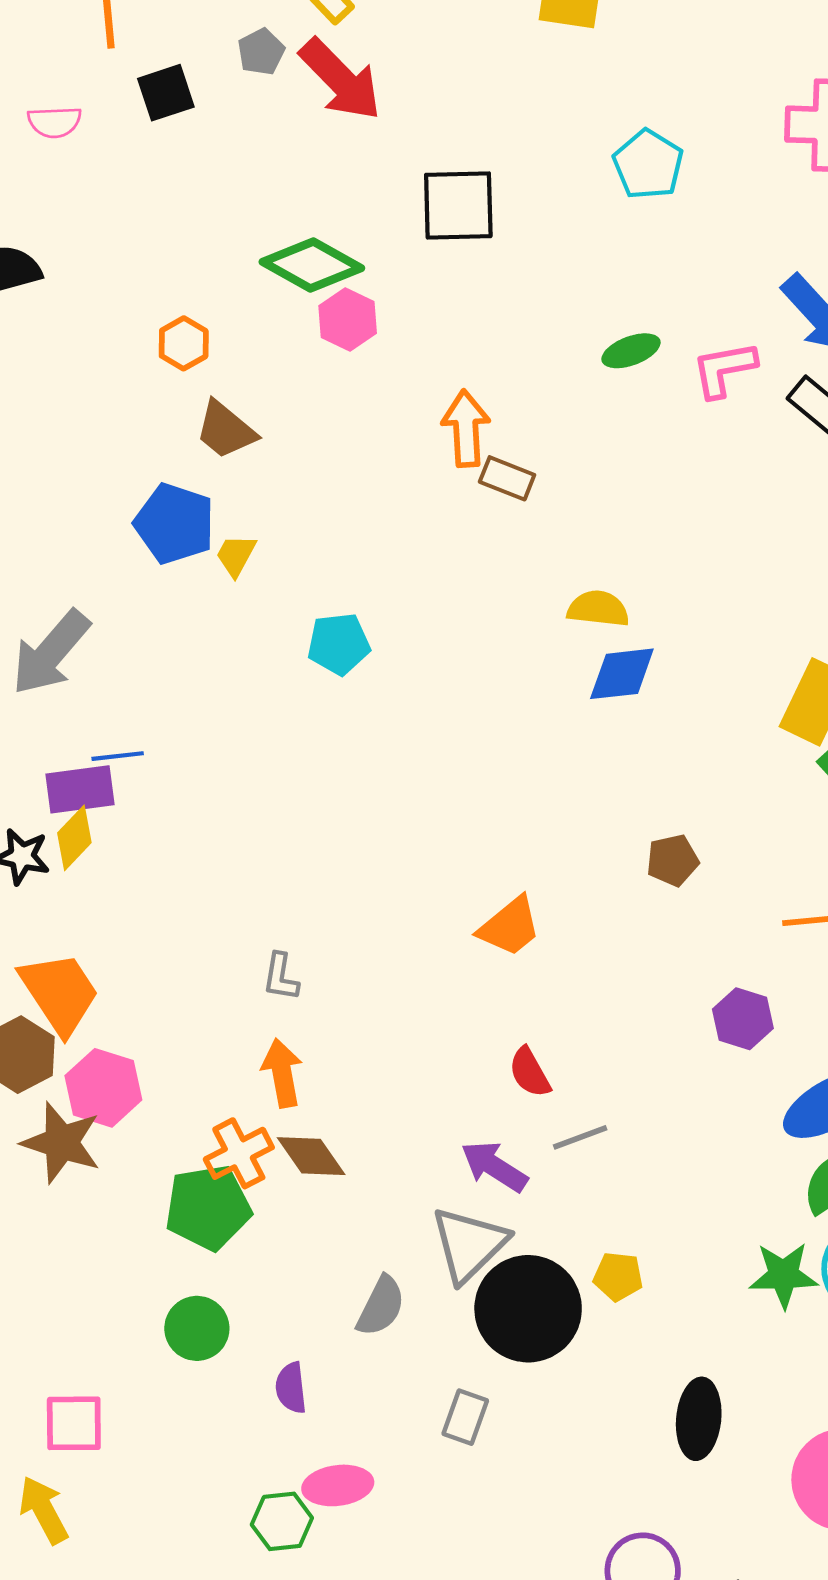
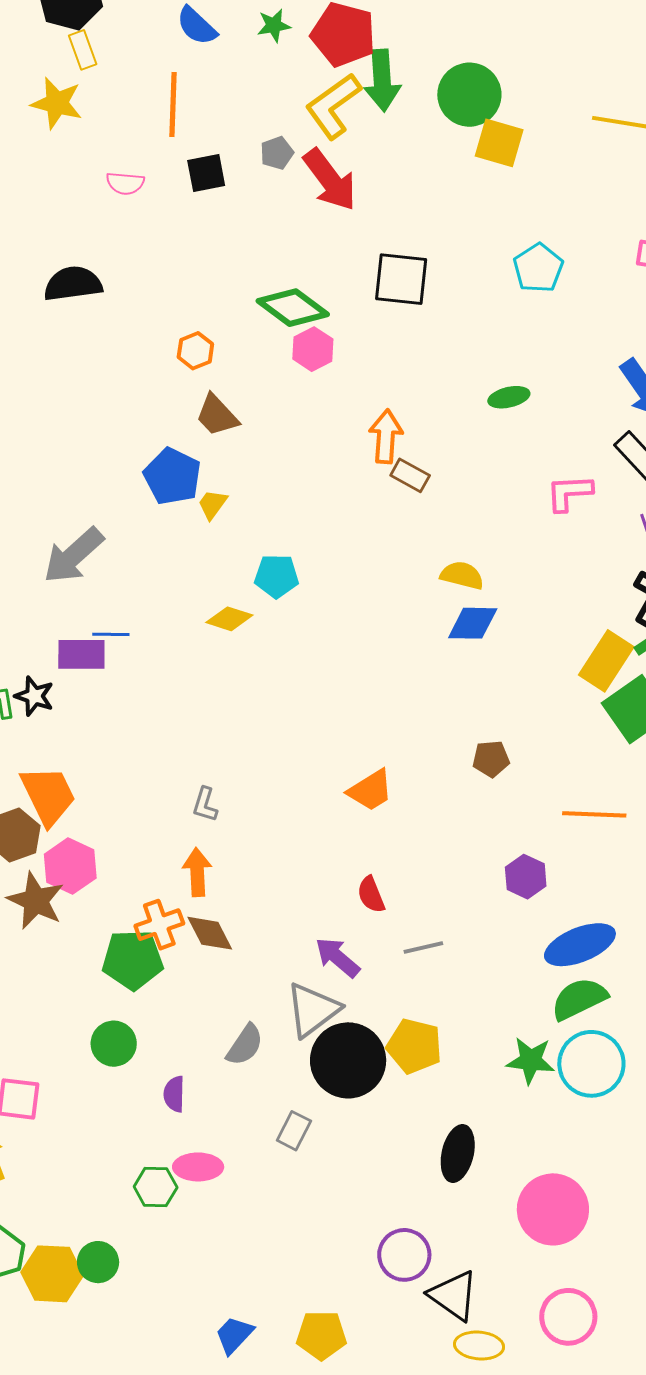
pink L-shape: (724, 369) -> (569, 493), moved
yellow diamond: (74, 838) -> (229, 619), moved, turned 57
gray line: (580, 1137) -> (423, 948), moved
yellow pentagon: (618, 1276) -> (414, 1046), size x1.6

